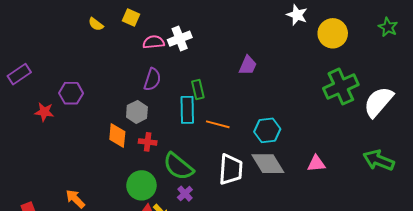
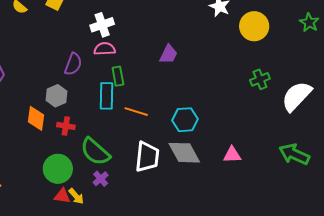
pink semicircle: (154, 42) -> (105, 49), moved
green cross: (341, 87) -> (260, 79), size x0.6

